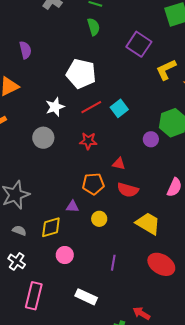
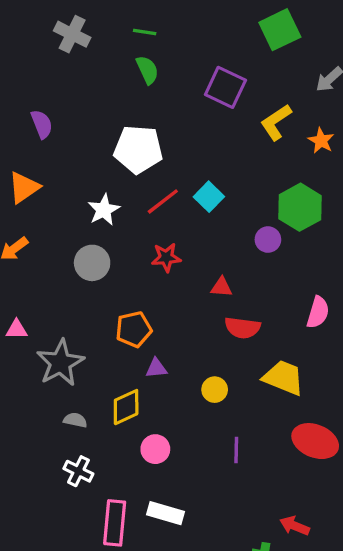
orange pentagon: (93, 184) -> (134, 329), moved
yellow circle: (99, 219) -> (215, 390), moved
white rectangle: (86, 297) -> (166, 513), moved

